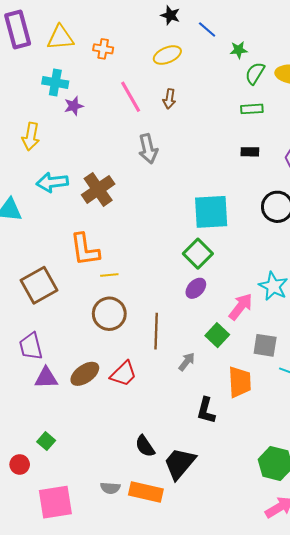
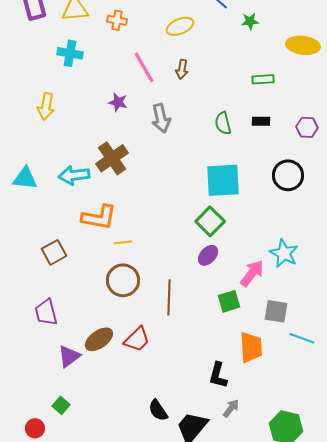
green semicircle: (255, 73) -> (223, 123), moved, turned -45
purple star: (74, 106) -> (118, 102), moved, turned 30
cyan arrow: (52, 182) -> (74, 175), moved
orange L-shape: (85, 250) -> (99, 217), turned -72
brown square: (39, 285) -> (54, 252), size x0.7
green square: (217, 335) -> (229, 301), turned 30
gray arrow: (187, 362) -> (231, 408), moved
purple triangle: (46, 378) -> (69, 356), moved, turned -35

